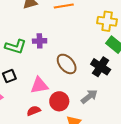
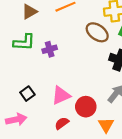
green L-shape: (16, 47) -> (24, 42), moved
brown ellipse: (67, 64) -> (97, 32), moved

